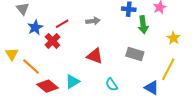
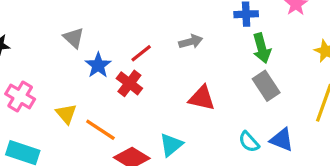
green arrow: (143, 25) -> (262, 48), moved
gray rectangle: (135, 54) -> (266, 86), turned 48
cyan semicircle: (112, 85) -> (249, 142), moved
blue triangle: (152, 88) -> (282, 140), moved

